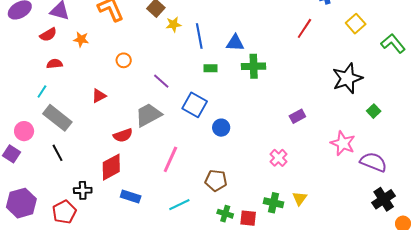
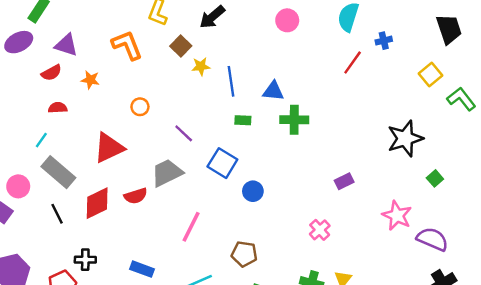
yellow square: (356, 24) -> (431, 74), moved
red line: (304, 28) -> (353, 63), moved
red triangle: (99, 96) -> (109, 148), size x1.8
red diamond: (111, 167) -> (97, 203), moved

